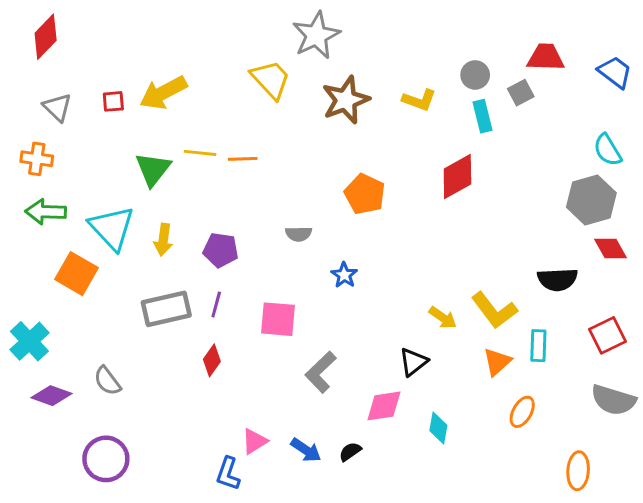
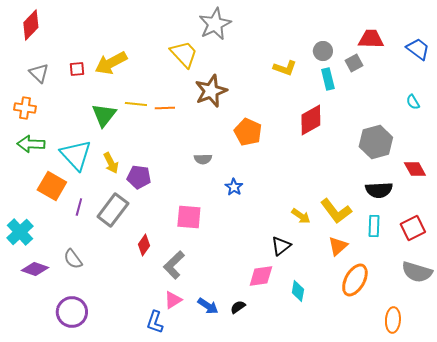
brown star: (346, 100) -> (211, 91), moved
cyan semicircle: (608, 150) -> (413, 102), size x0.7
gray hexagon: (591, 200) -> (376, 142), moved
yellow arrow: (163, 240) -> (111, 163), turned -35
purple pentagon: (221, 250) -> (139, 177), moved
purple line: (216, 304) -> (79, 207), moved
gray rectangle: (166, 309) -> (113, 210), turned -40
cyan rectangle: (538, 346) -> (374, 226), moved
gray L-shape: (321, 372) -> (174, 265), moved
orange ellipse: (522, 412) -> (355, 280), size x1.5

